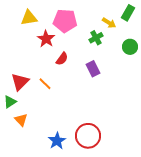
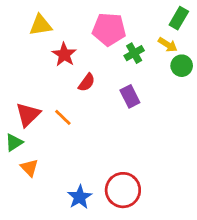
pink pentagon: (65, 21) -> (109, 29), moved
yellow arrow: (109, 23) -> (168, 45), moved

